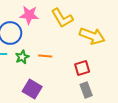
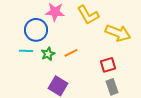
orange line: (45, 56) -> (71, 53), turned -32

